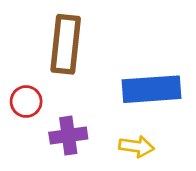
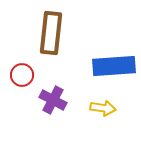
purple cross: (68, 136) -> (53, 100), turned 36

